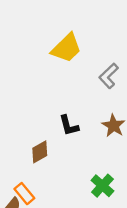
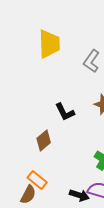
yellow trapezoid: (66, 48) -> (49, 44), turned -36

